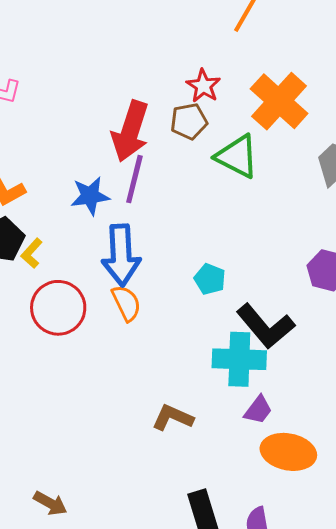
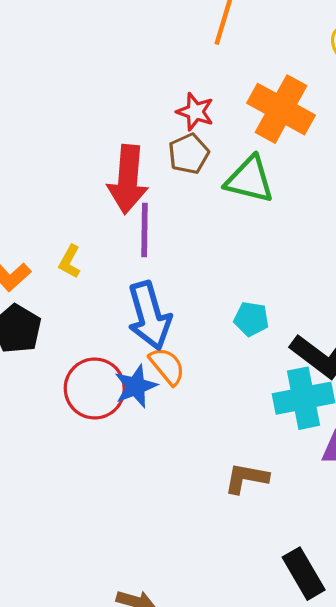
blue star: (90, 196) -> (136, 386), moved
yellow L-shape: (32, 253) -> (70, 262), moved

